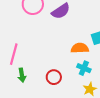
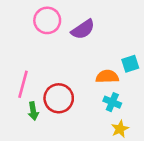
red circle: (54, 77) -> (59, 98), moved, size x1.5

